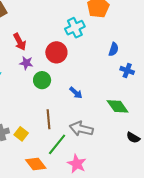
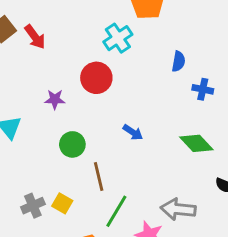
red arrow: (20, 42) -> (35, 37), moved
green circle: (42, 80) -> (72, 144), moved
gray arrow: (81, 129) -> (178, 209), moved

